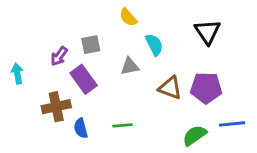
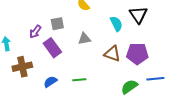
cyan semicircle: (154, 45) -> (116, 24), moved
brown cross: (56, 107) -> (22, 67), moved
blue semicircle: (81, 128) -> (50, 82), turned 72

